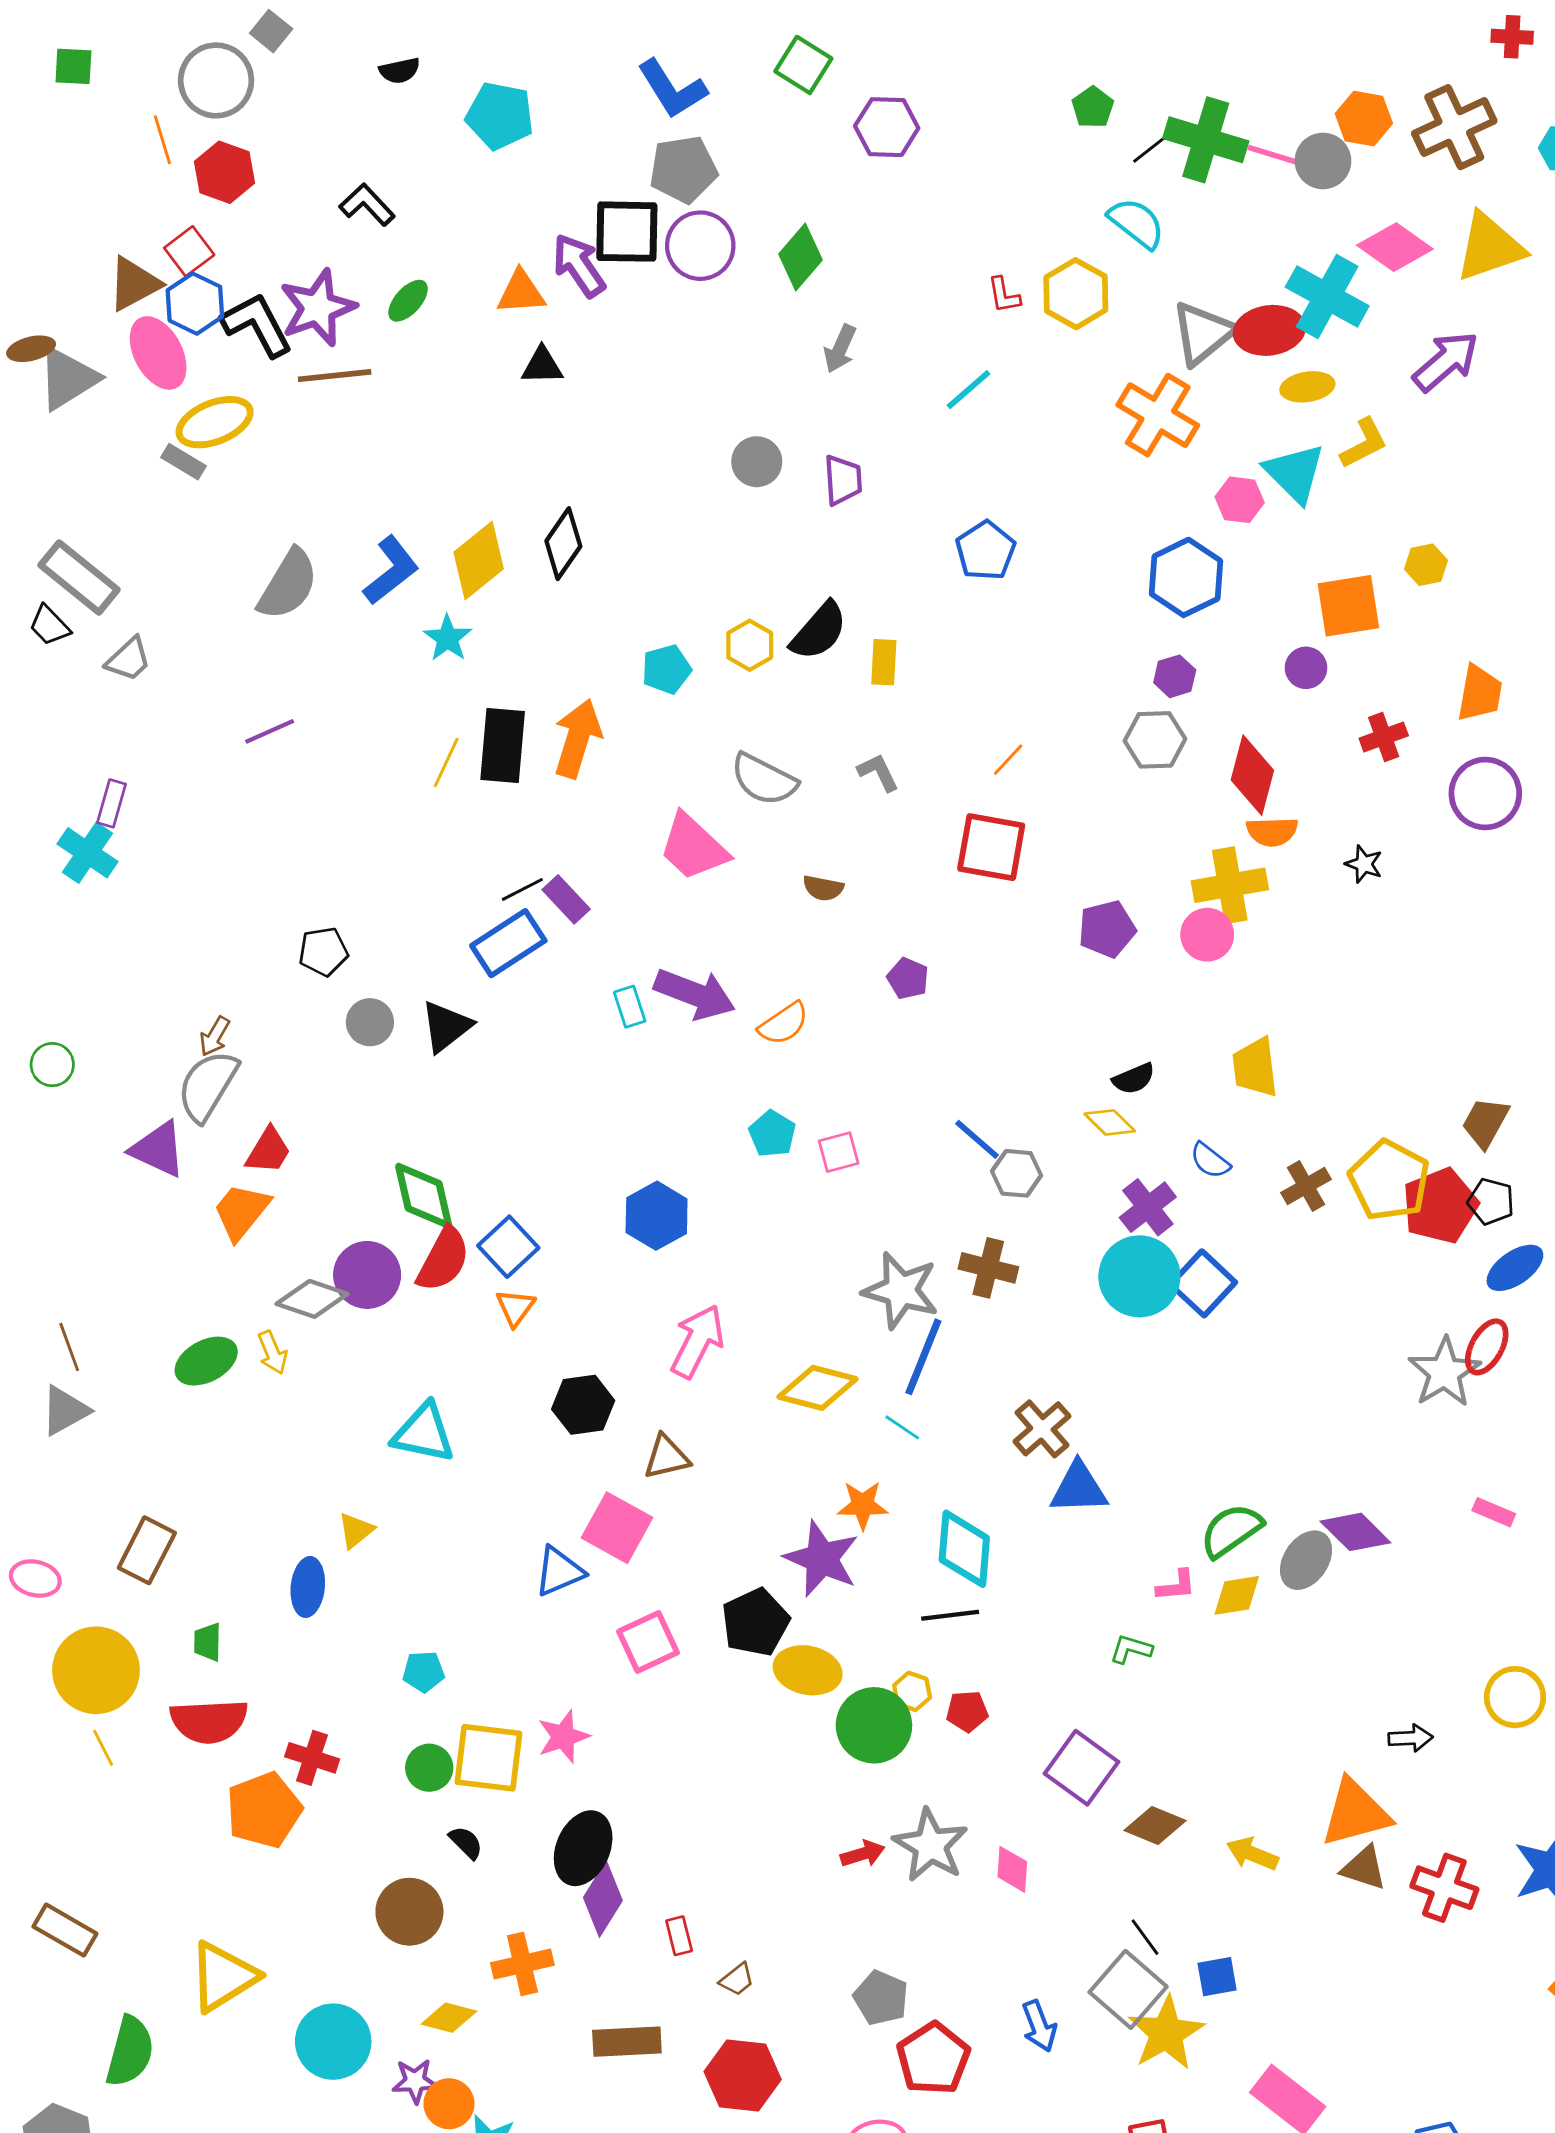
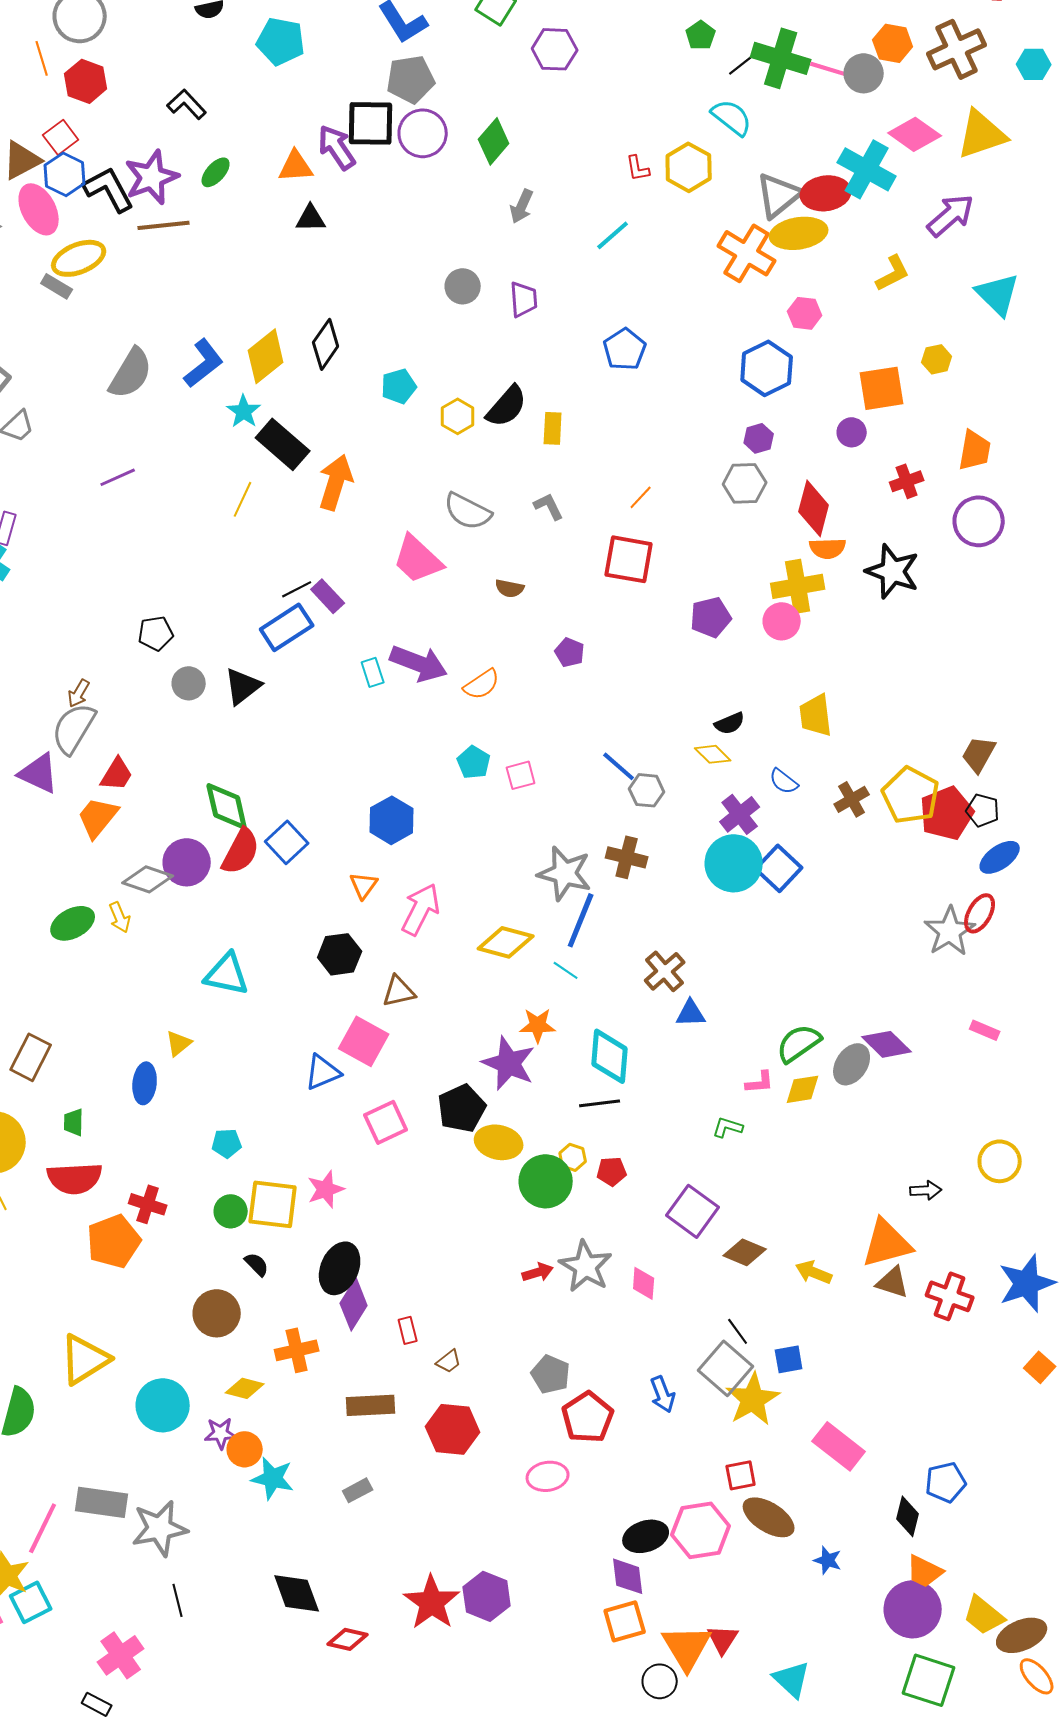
yellow ellipse: (1307, 387) -> (799, 233), moved, size x1.5
cyan triangle: (1295, 473) -> (998, 294), moved
cyan pentagon: (666, 669) -> (399, 386), moved
black rectangle: (503, 745) -> (283, 444), moved, turned -54
black star: (1364, 864) -> (893, 571), size x2.0
orange triangle: (515, 1307) -> (364, 885), moved
blue triangle: (1079, 1488) -> (691, 1013), size x0.7

